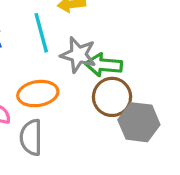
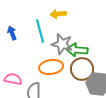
orange ellipse: (38, 94) -> (51, 67), moved

